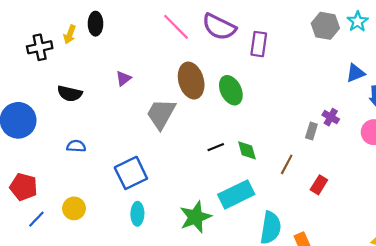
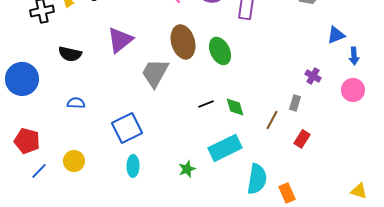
purple triangle: (123, 78) -> (120, 40), size x1.8
gray rectangle: (311, 131) -> (295, 103), moved
green star: (195, 217) -> (187, 169), size x0.6

